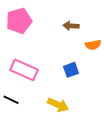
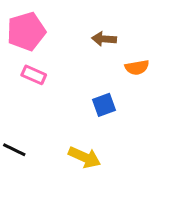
pink rectangle: (24, 70) -> (34, 75), moved, size x0.6

